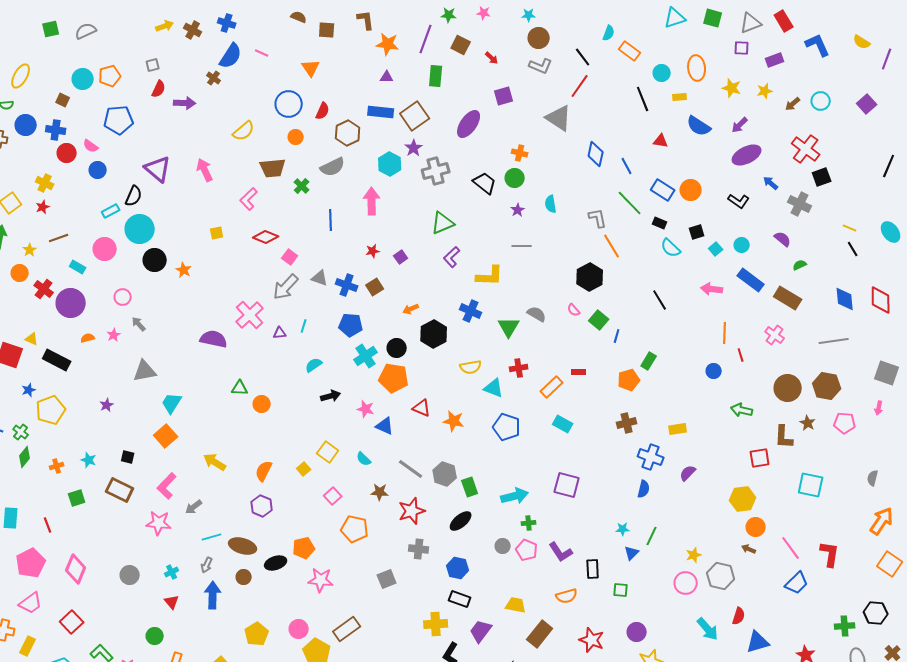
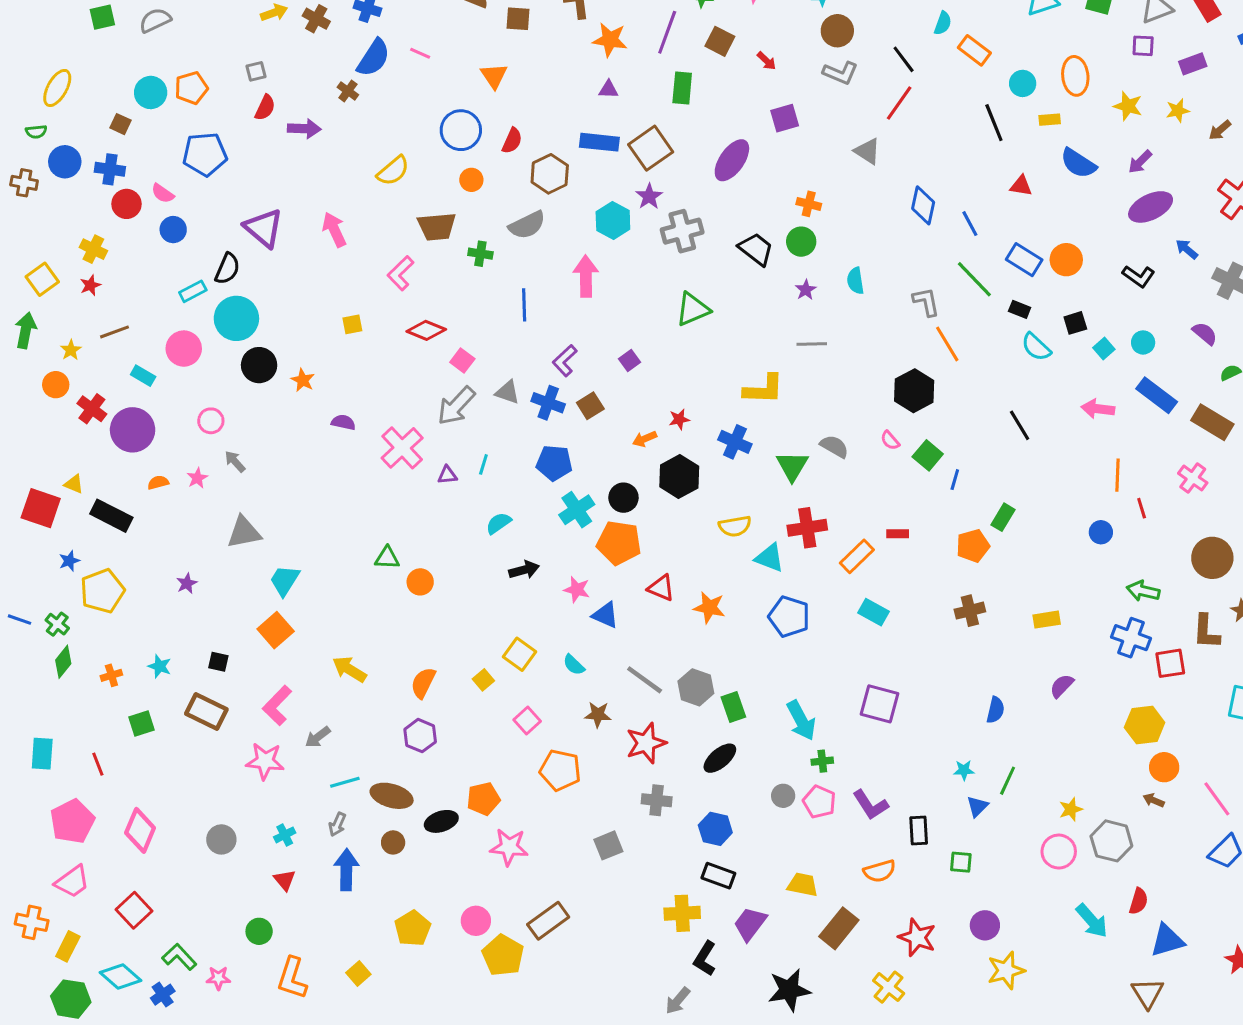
gray triangle: (559, 118) -> (867, 151), size x0.7
green cross: (302, 186) -> (480, 254), turned -35
red star: (373, 251) -> (679, 419), moved
purple L-shape: (452, 257) -> (565, 361), moved
purple semicircle: (214, 339) -> (343, 422), moved, size x0.6
red cross: (519, 368) -> (807, 528), size x1.4
blue cross: (651, 457) -> (1131, 638), moved
cyan arrow: (515, 496) -> (801, 720), turned 76

